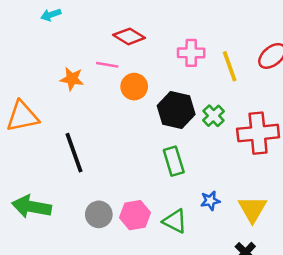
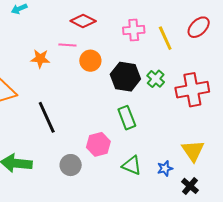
blue star: (210, 201) -> (165, 168), moved
pink hexagon: (135, 215) -> (98, 144), moved

